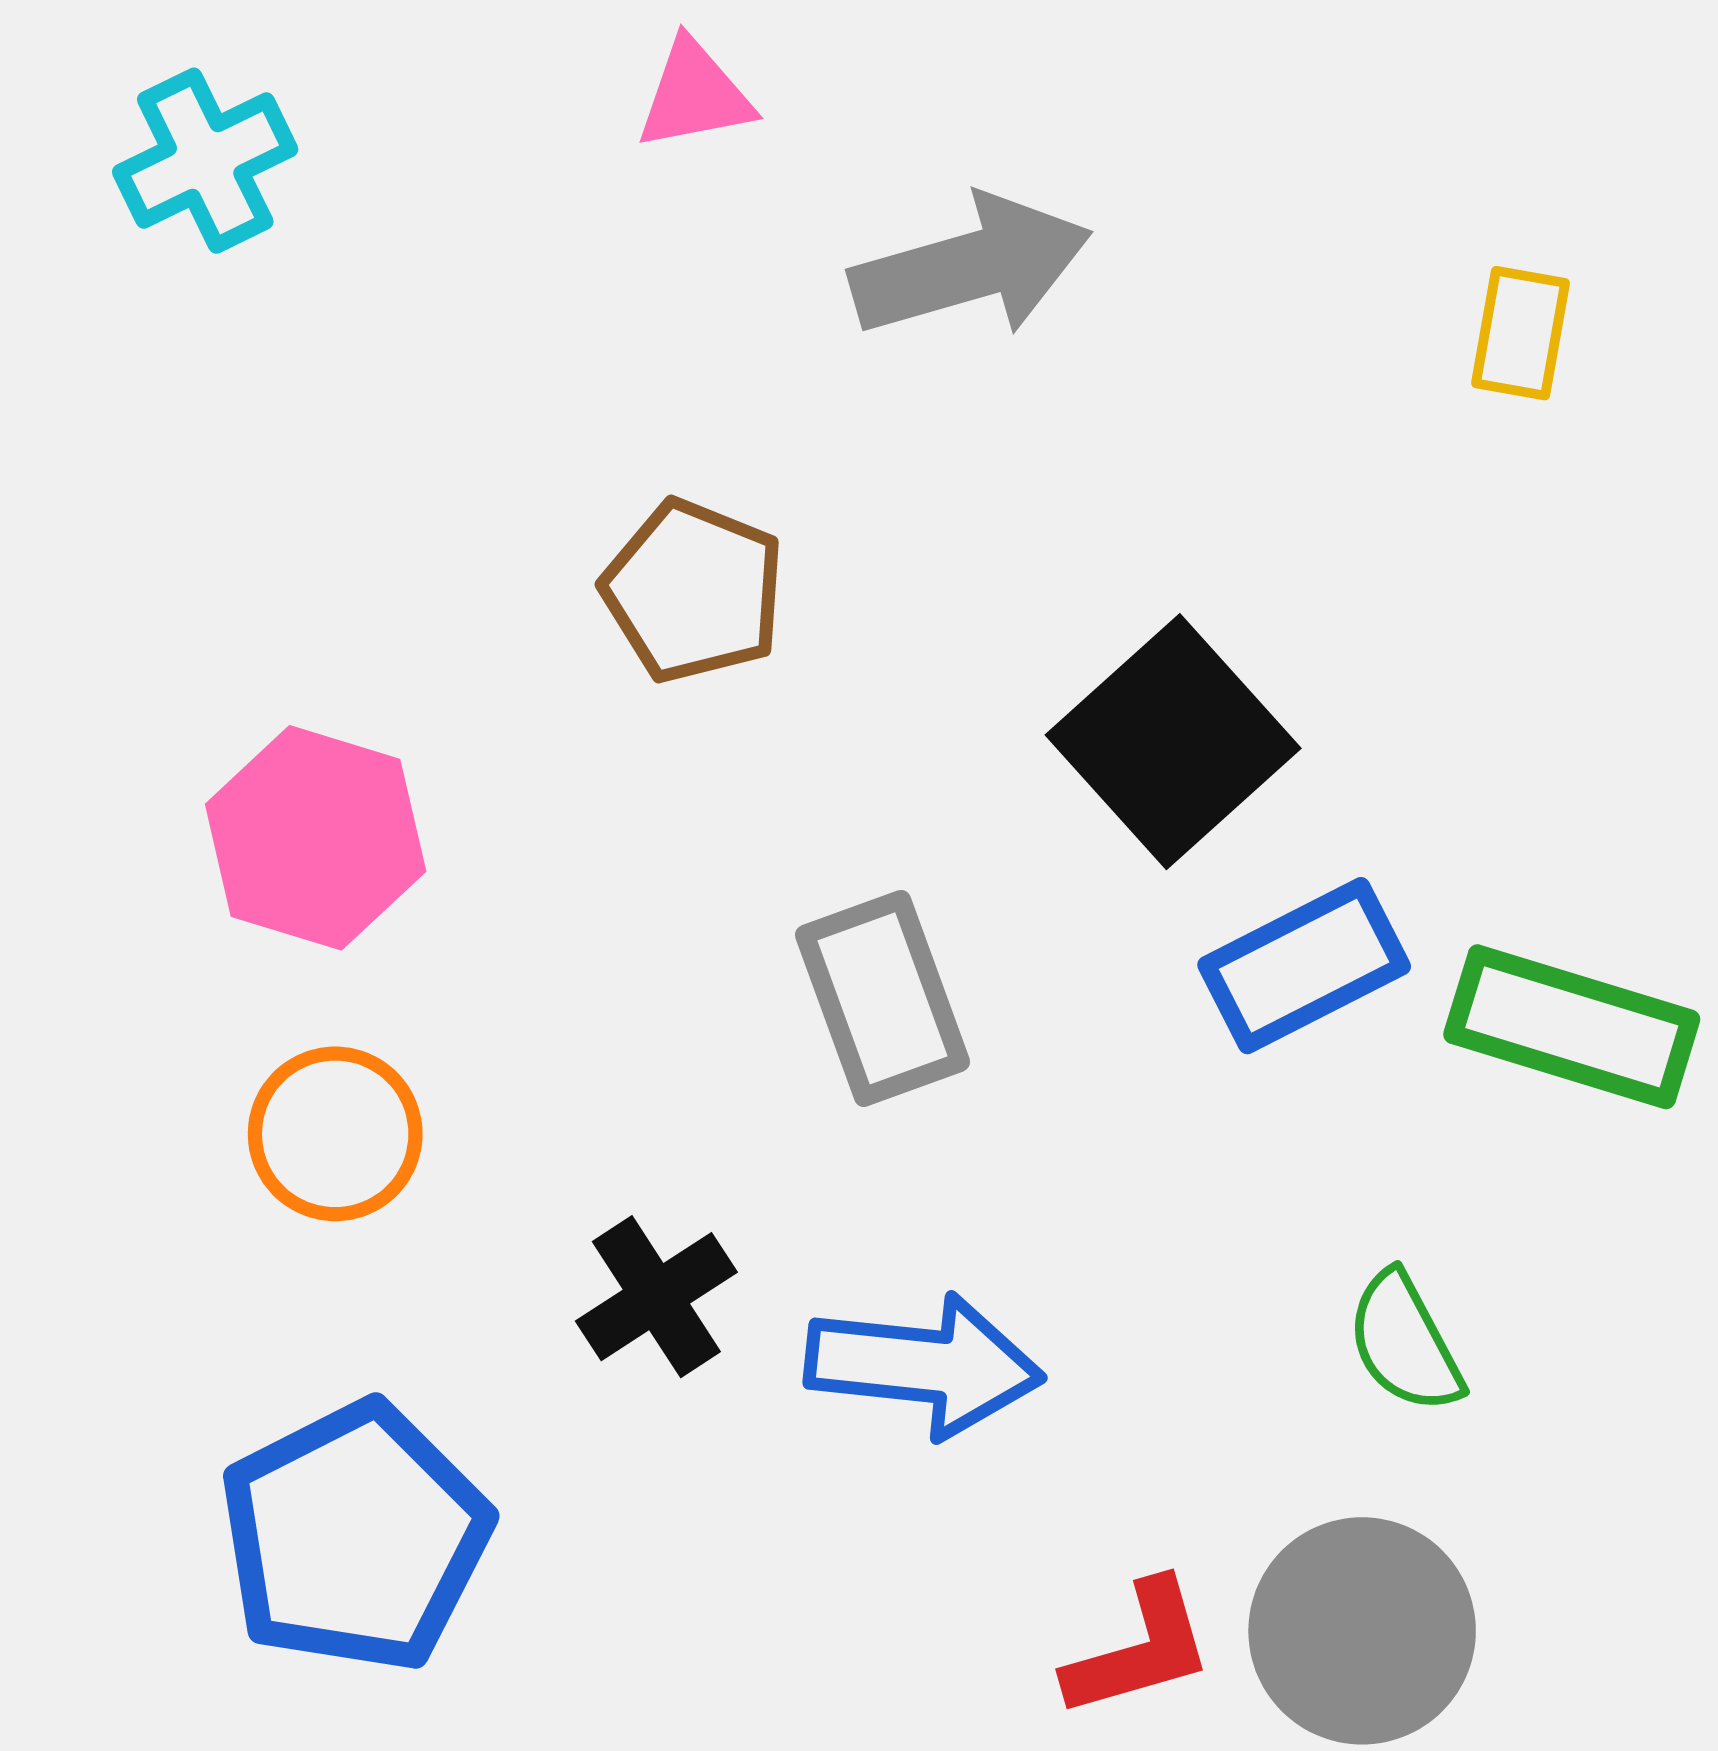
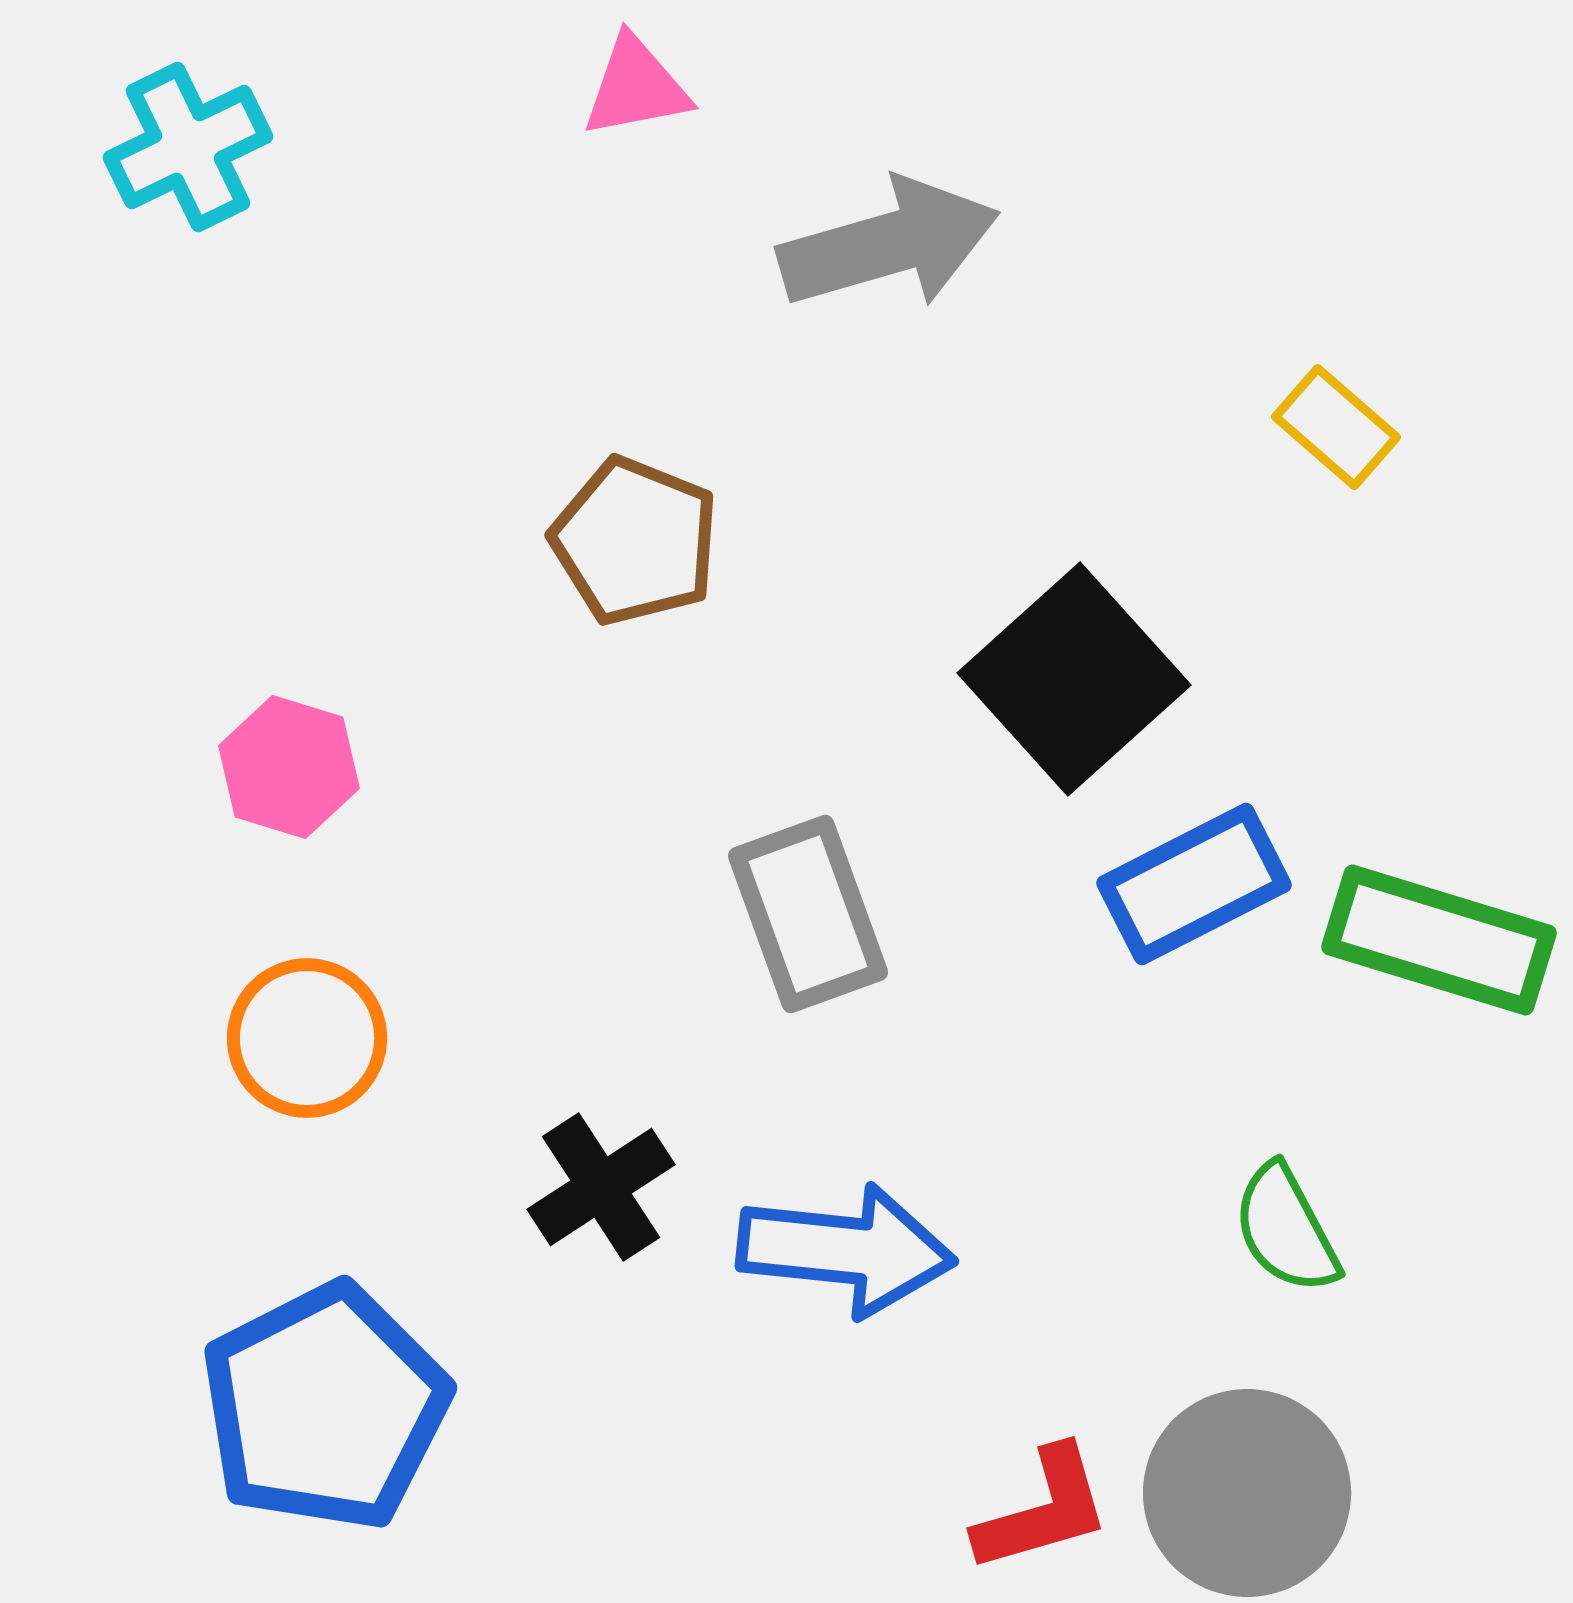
yellow rectangle: (1520, 333) -> (1336, 427), moved, turned -59
pink hexagon: (316, 838) -> (289, 767), size x0.7

